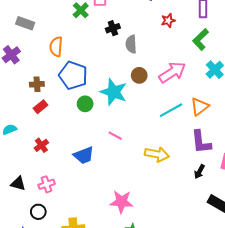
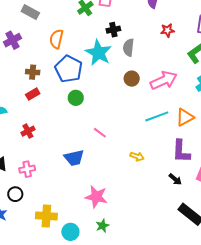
cyan star: (114, 92) -> (99, 53), moved
yellow arrow: (157, 154) -> (137, 157), size x0.6
blue trapezoid: (84, 155) -> (74, 158), moved
black arrow: (199, 172) -> (175, 179), turned -88

